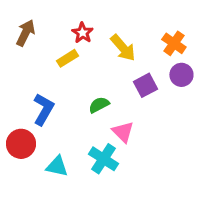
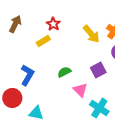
yellow arrow: (123, 48) -> (91, 34), moved
purple square: (145, 85) -> (98, 70), moved
cyan cross: (103, 159) -> (99, 108), moved

